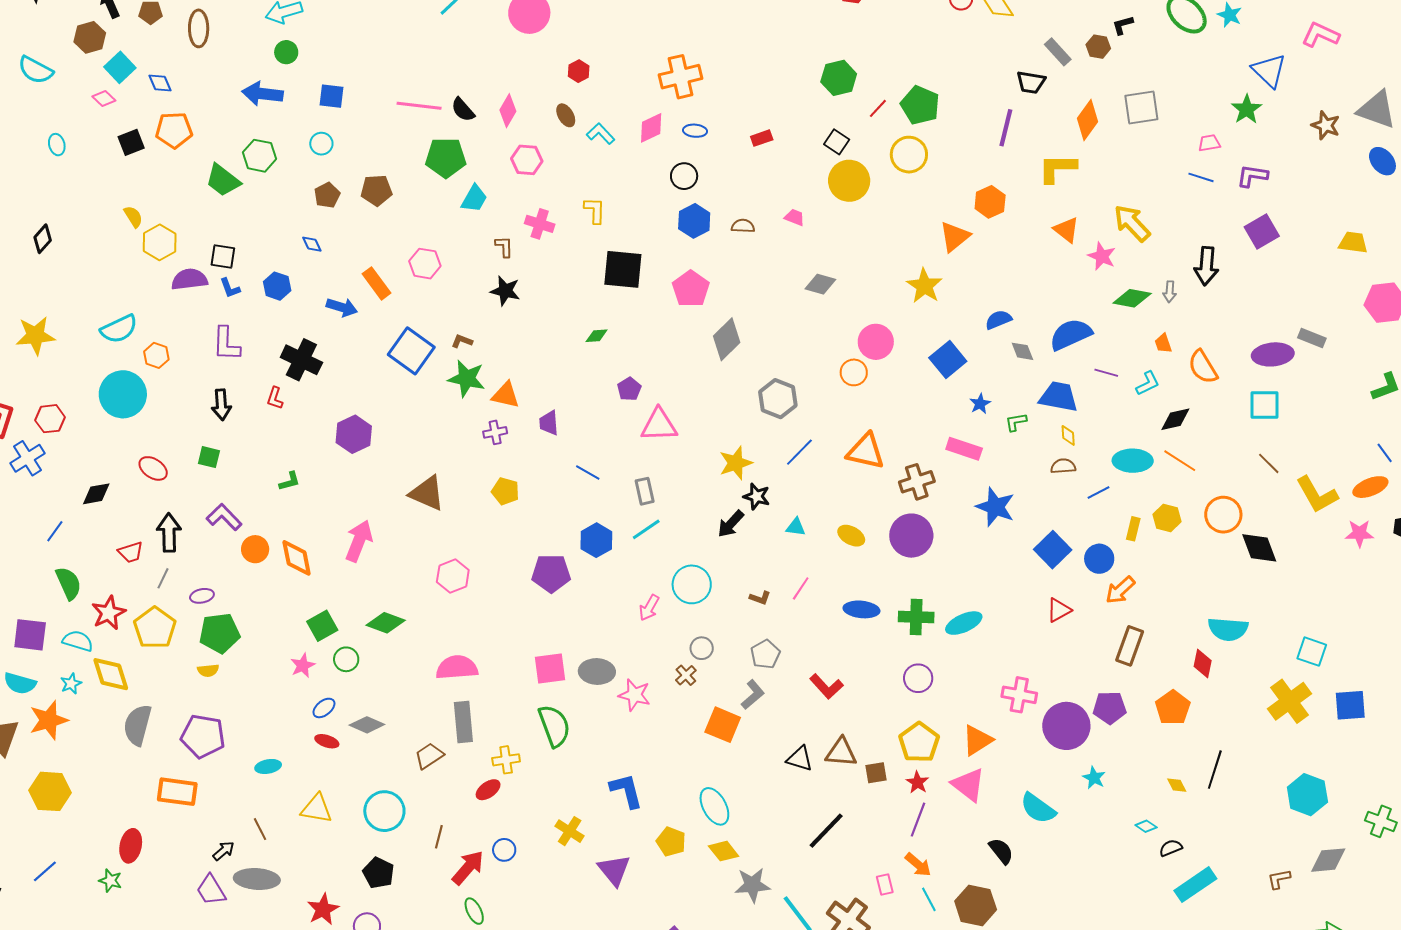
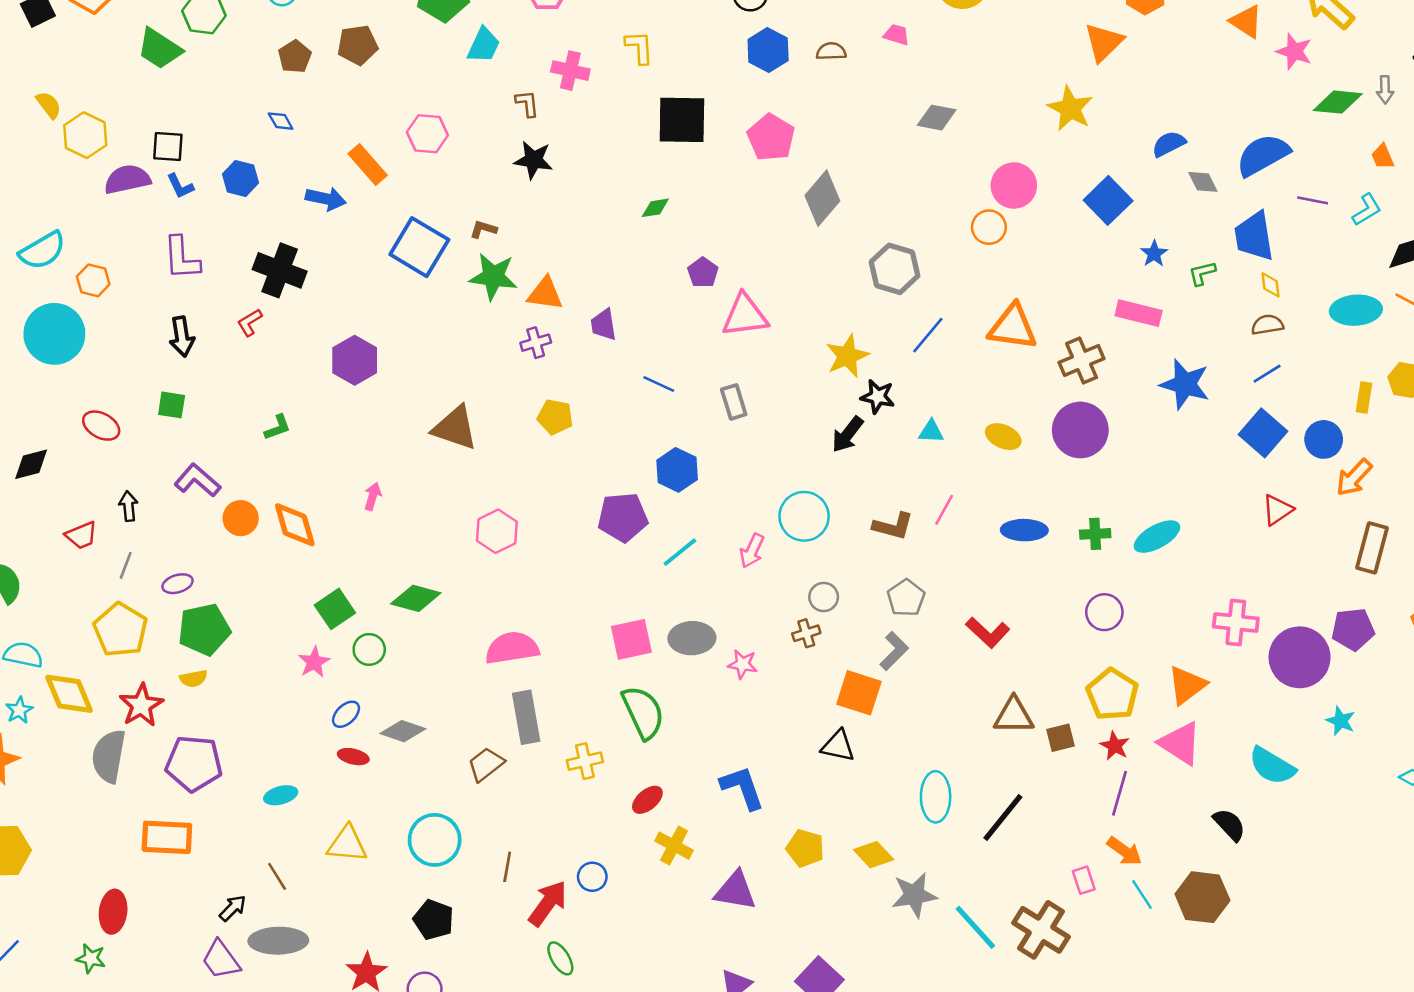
blue trapezoid: (1059, 397) -> (1254, 236), turned -105
red L-shape: (275, 398) -> (250, 322), turned 45
blue line: (1099, 493) -> (1267, 374), moved
cyan line: (646, 529) -> (680, 552), moved
black arrow: (169, 533) -> (128, 506), size x0.6
pink arrow: (359, 541) -> (373, 496), size x0.5
brown L-shape: (760, 598) -> (893, 526), size x1.5
red star: (109, 613) -> (141, 705), moved
green cross: (916, 617) -> (1095, 534), size x0.7
brown cross: (686, 675) -> (806, 633), turned 30
pink star: (634, 695) -> (743, 664), size x0.7
black triangle: (800, 759) -> (838, 746), moved
red ellipse: (488, 790) -> (647, 800), moved
cyan ellipse: (714, 806) -> (936, 797), moved, turned 33
purple triangle: (614, 870) -> (735, 891), turned -36

